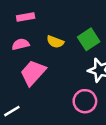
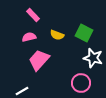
pink rectangle: (26, 17) -> (33, 15), turned 56
green square: (89, 39) -> (84, 33), turned -30

